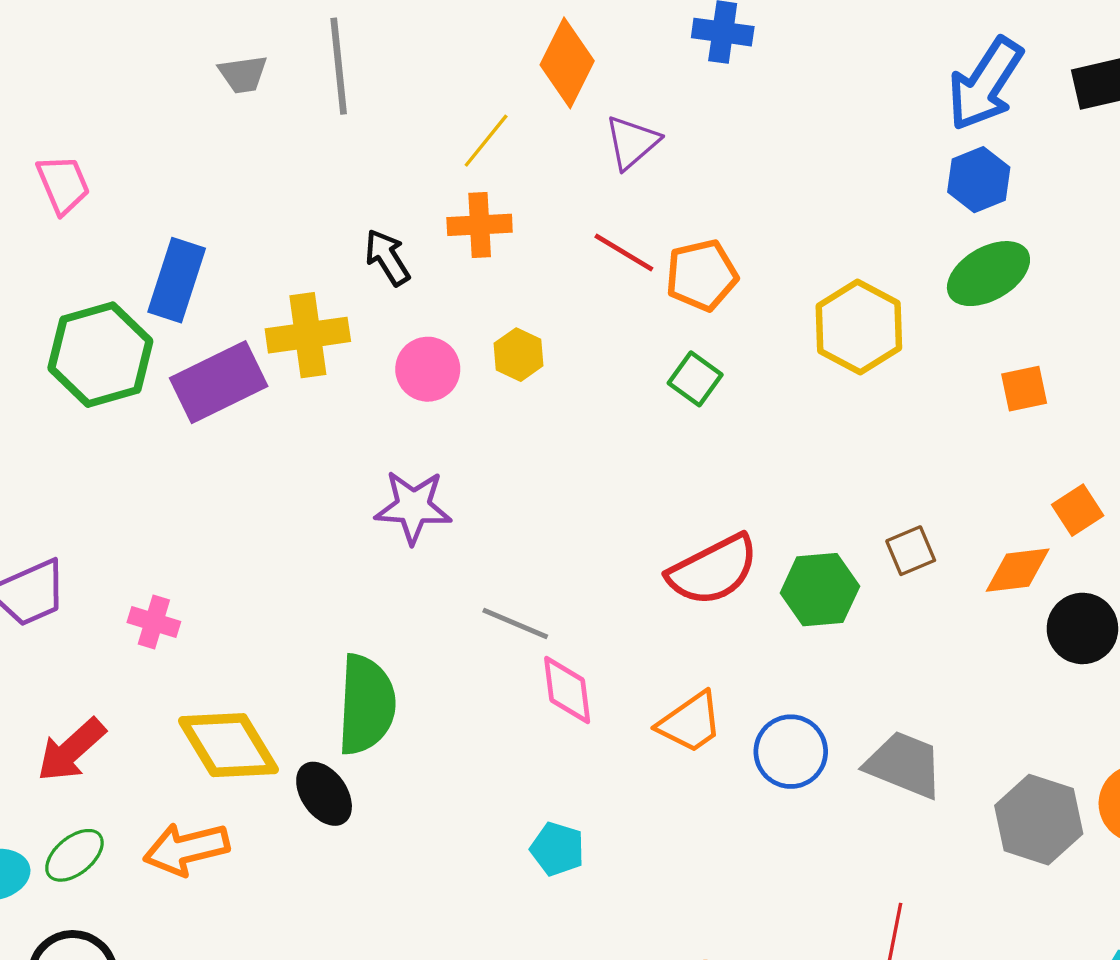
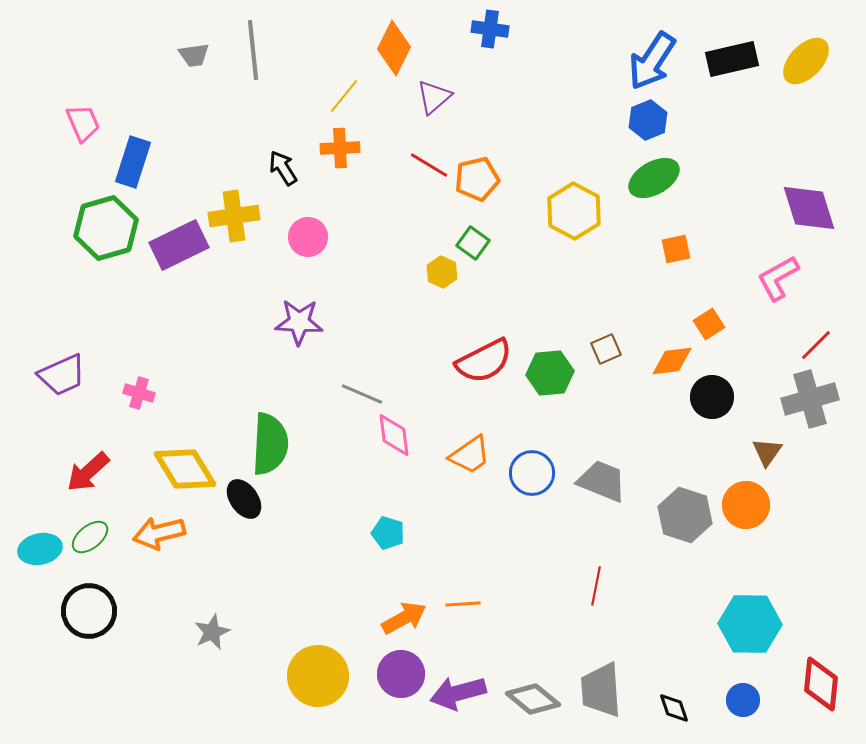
blue rectangle: (177, 280) -> (133, 162), moved
yellow hexagon: (519, 355) -> (442, 272), moved

